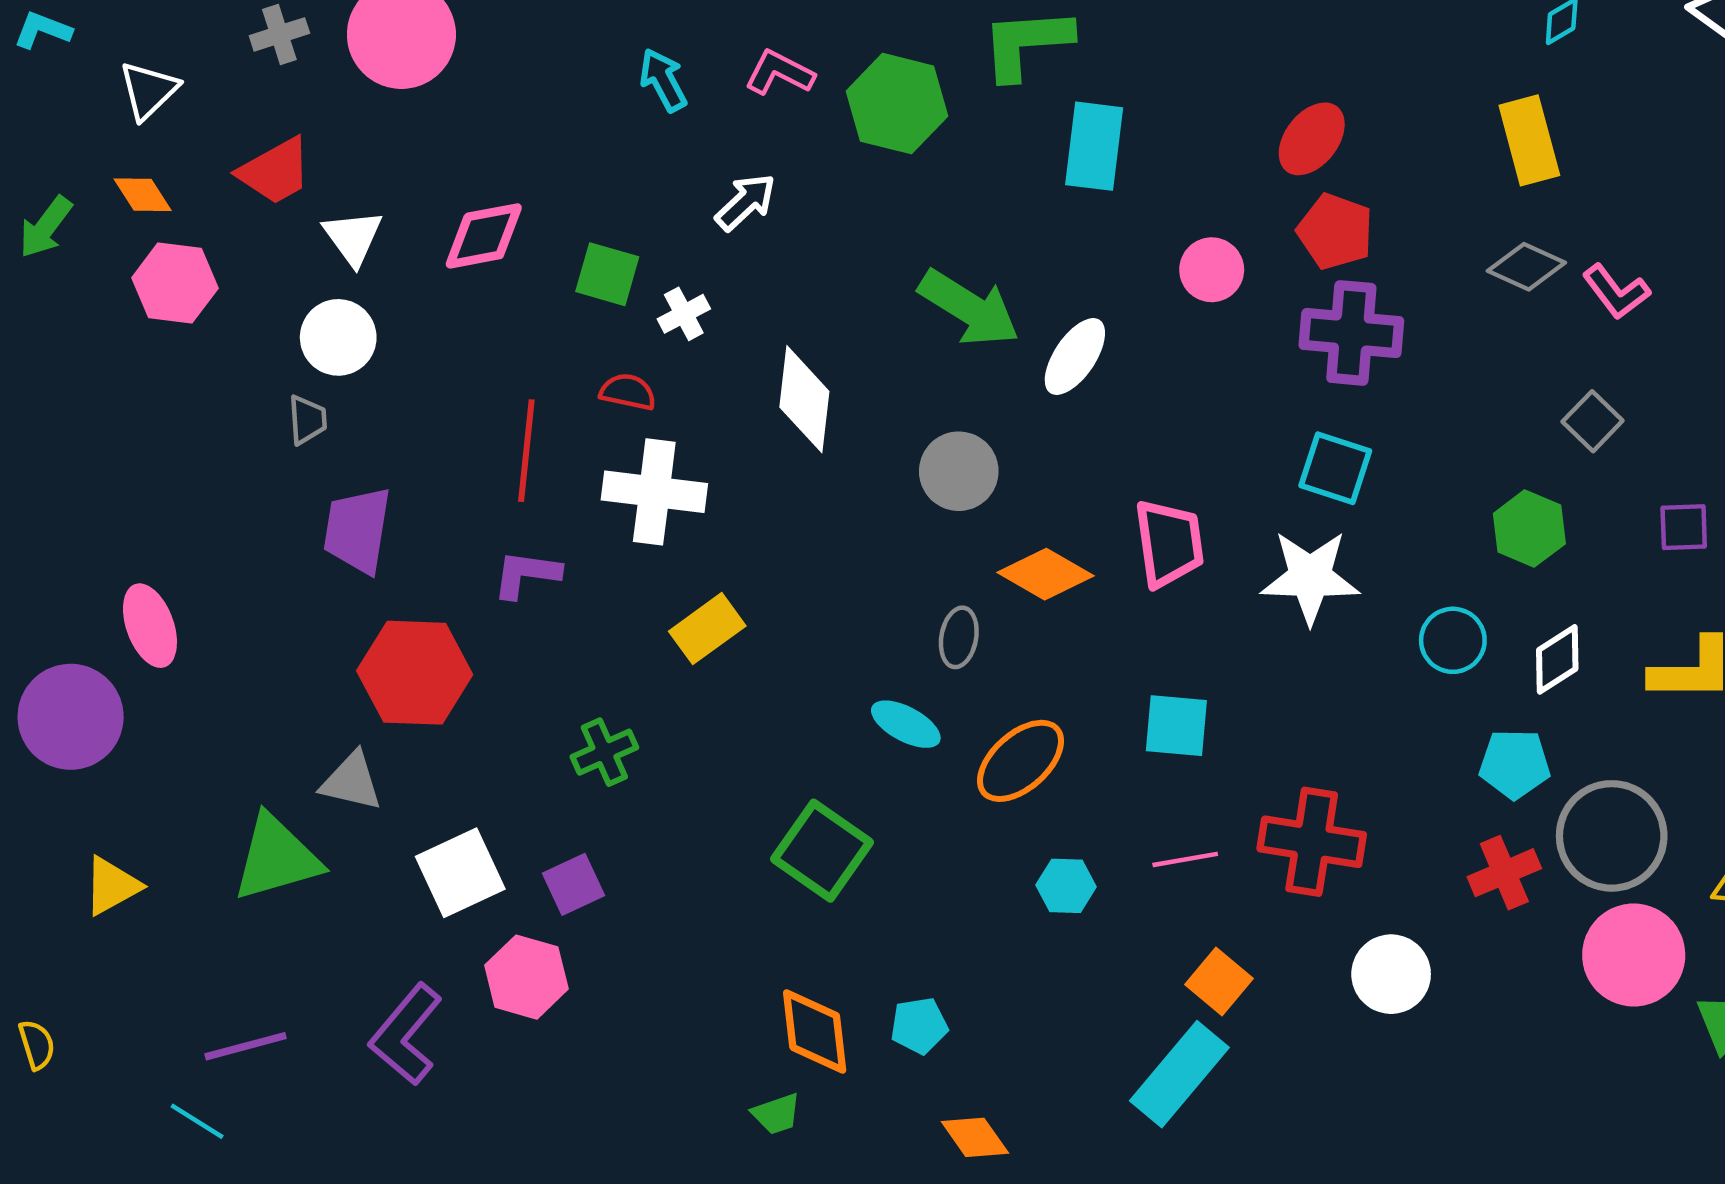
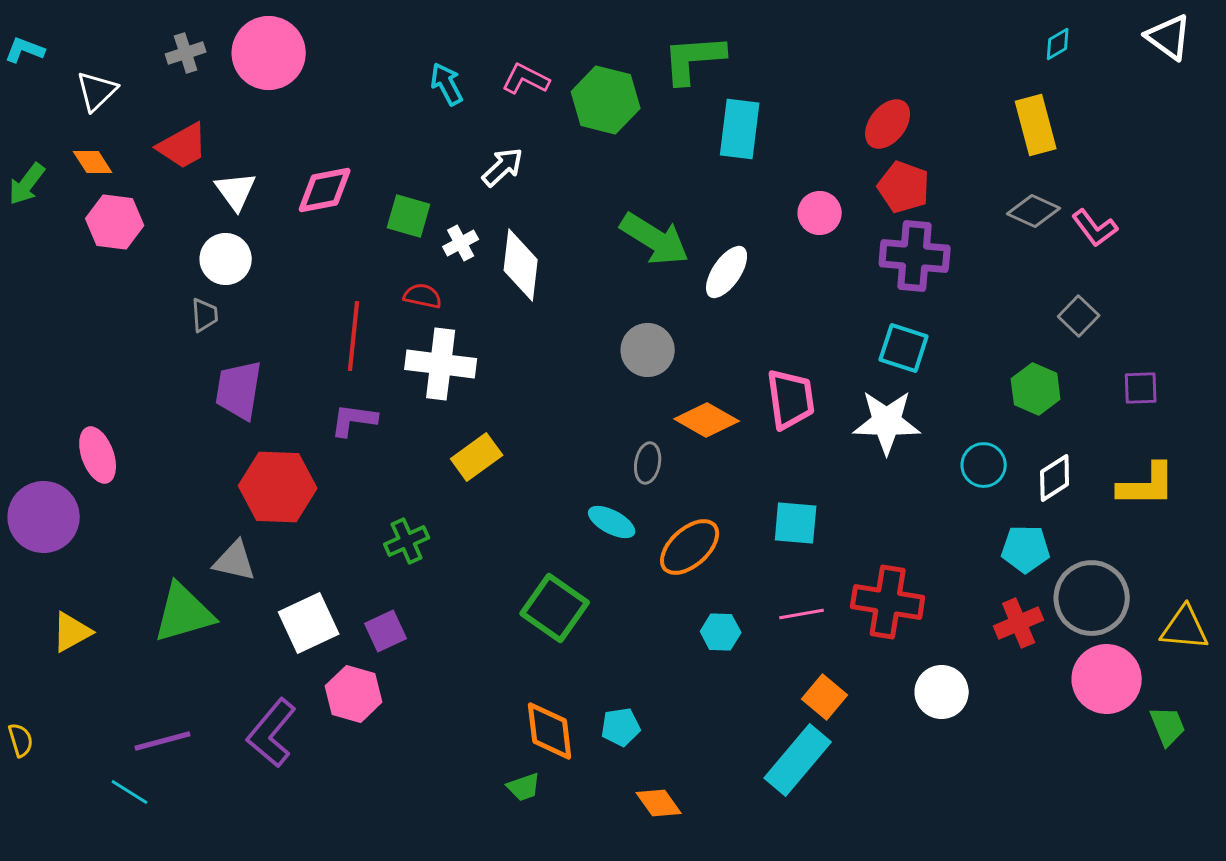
white diamond: (804, 399) -> (521, 265), moved

